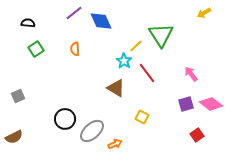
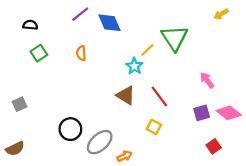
red line: (147, 73) -> (159, 97), moved

